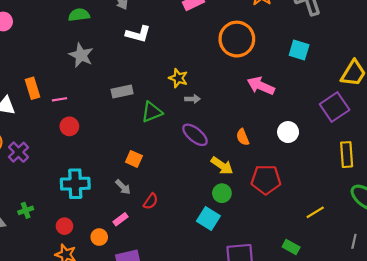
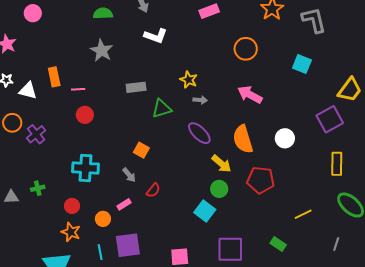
orange circle: (237, 39) -> (246, 49), size x0.7
pink arrow: (261, 86) -> (250, 95), moved
orange semicircle: (243, 137) -> (243, 139), size x1.8

